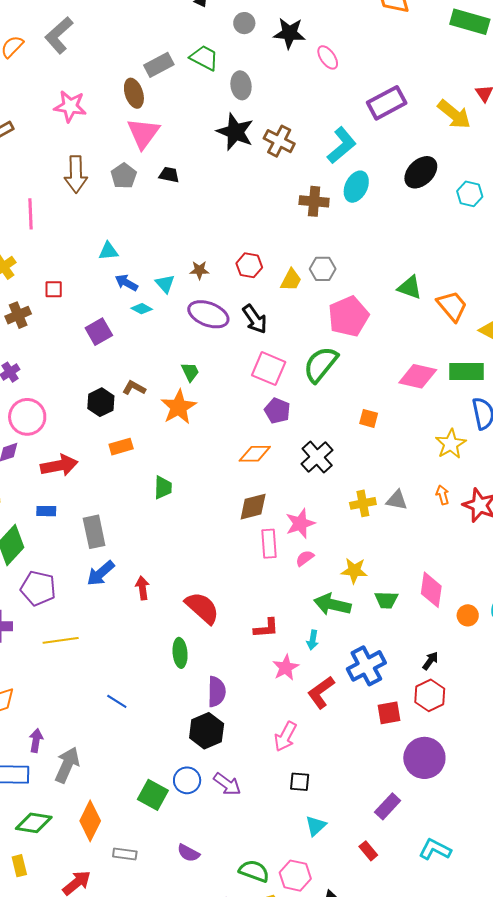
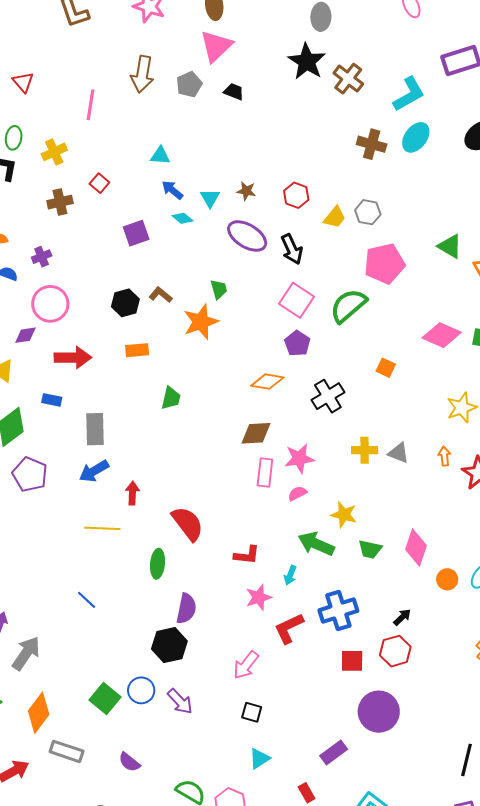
red square: (54, 289) -> (99, 183), turned 30
yellow line: (61, 640) -> (102, 528), moved
gray rectangle: (125, 854) -> (67, 751), size x1.4

